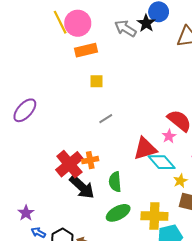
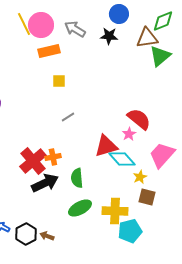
black star: (146, 23) -> (109, 36), moved, turned -30
gray arrow: (125, 28) -> (75, 29), moved
black arrow: (82, 187) -> (45, 183), turned -68

